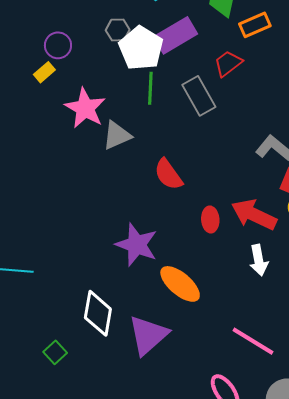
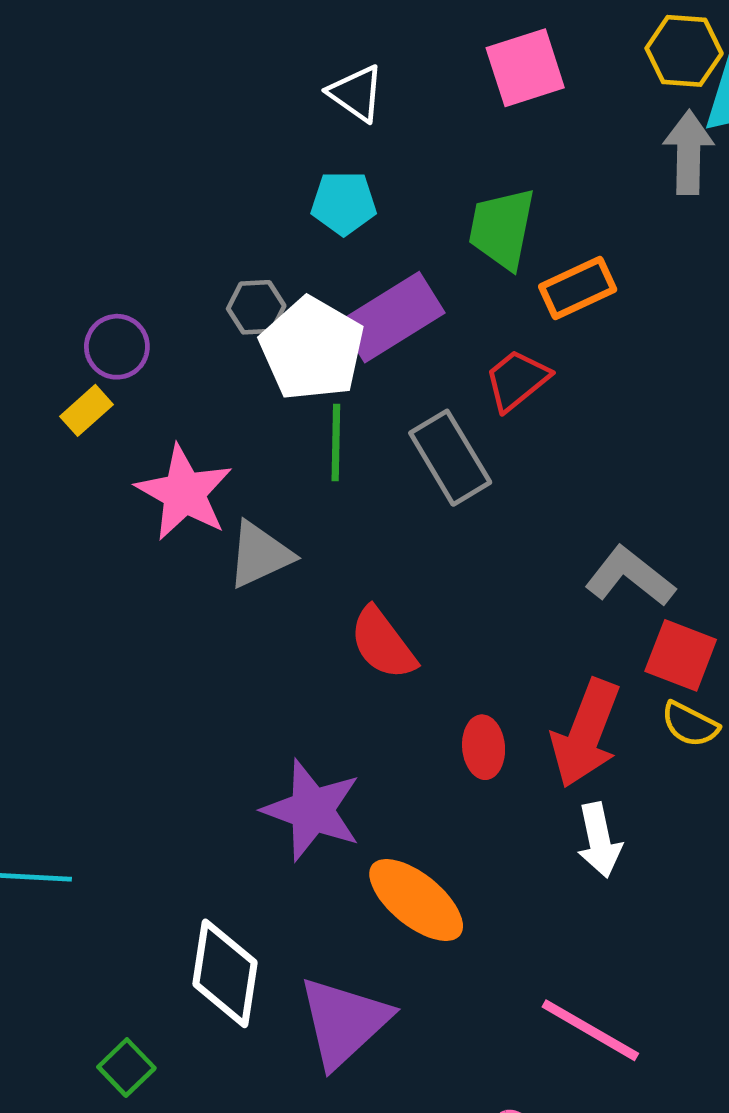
red arrow: (254, 215) -> (586, 733), turned -93

